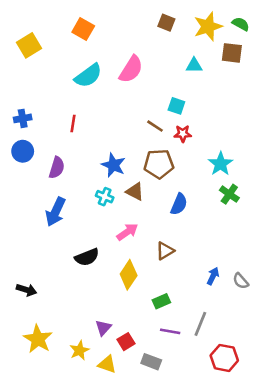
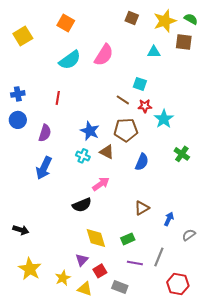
cyan star: (221, 164) -> (164, 119), moved
brown triangle: (165, 251) -> (142, 208), moved
black semicircle: (87, 257) -> (82, 205), moved
yellow diamond: (129, 275) -> (96, 238), moved, turned -50
gray semicircle: (241, 281) -> (189, 235), moved, turned 96

